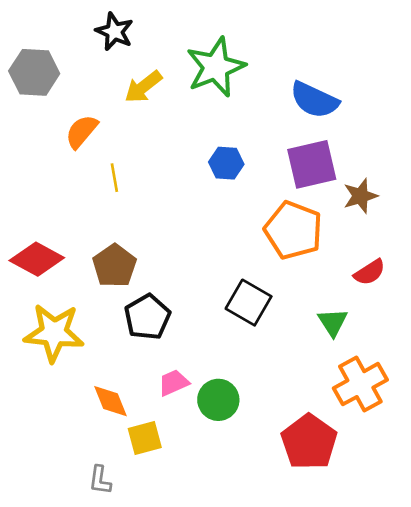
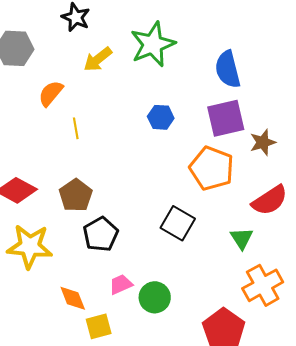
blue semicircle: (314, 100) -> (228, 69), turned 51
red semicircle: (370, 272) -> (270, 200), size x1.5

